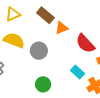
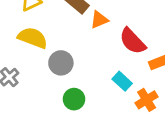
gray circle: (39, 51) -> (61, 63), moved

